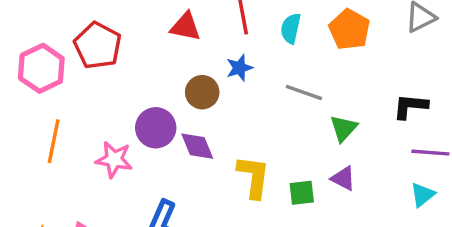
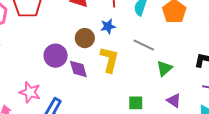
pink star: (114, 159) -> (30, 92), moved
yellow L-shape: (254, 177) -> (109, 59), moved
purple triangle: (343, 178) -> (174, 100), moved

